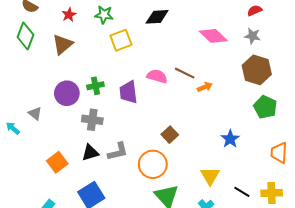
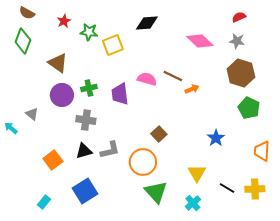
green star: (104, 15) -> (89, 32), moved
brown triangle: (63, 44) -> (58, 63), moved, turned -45

